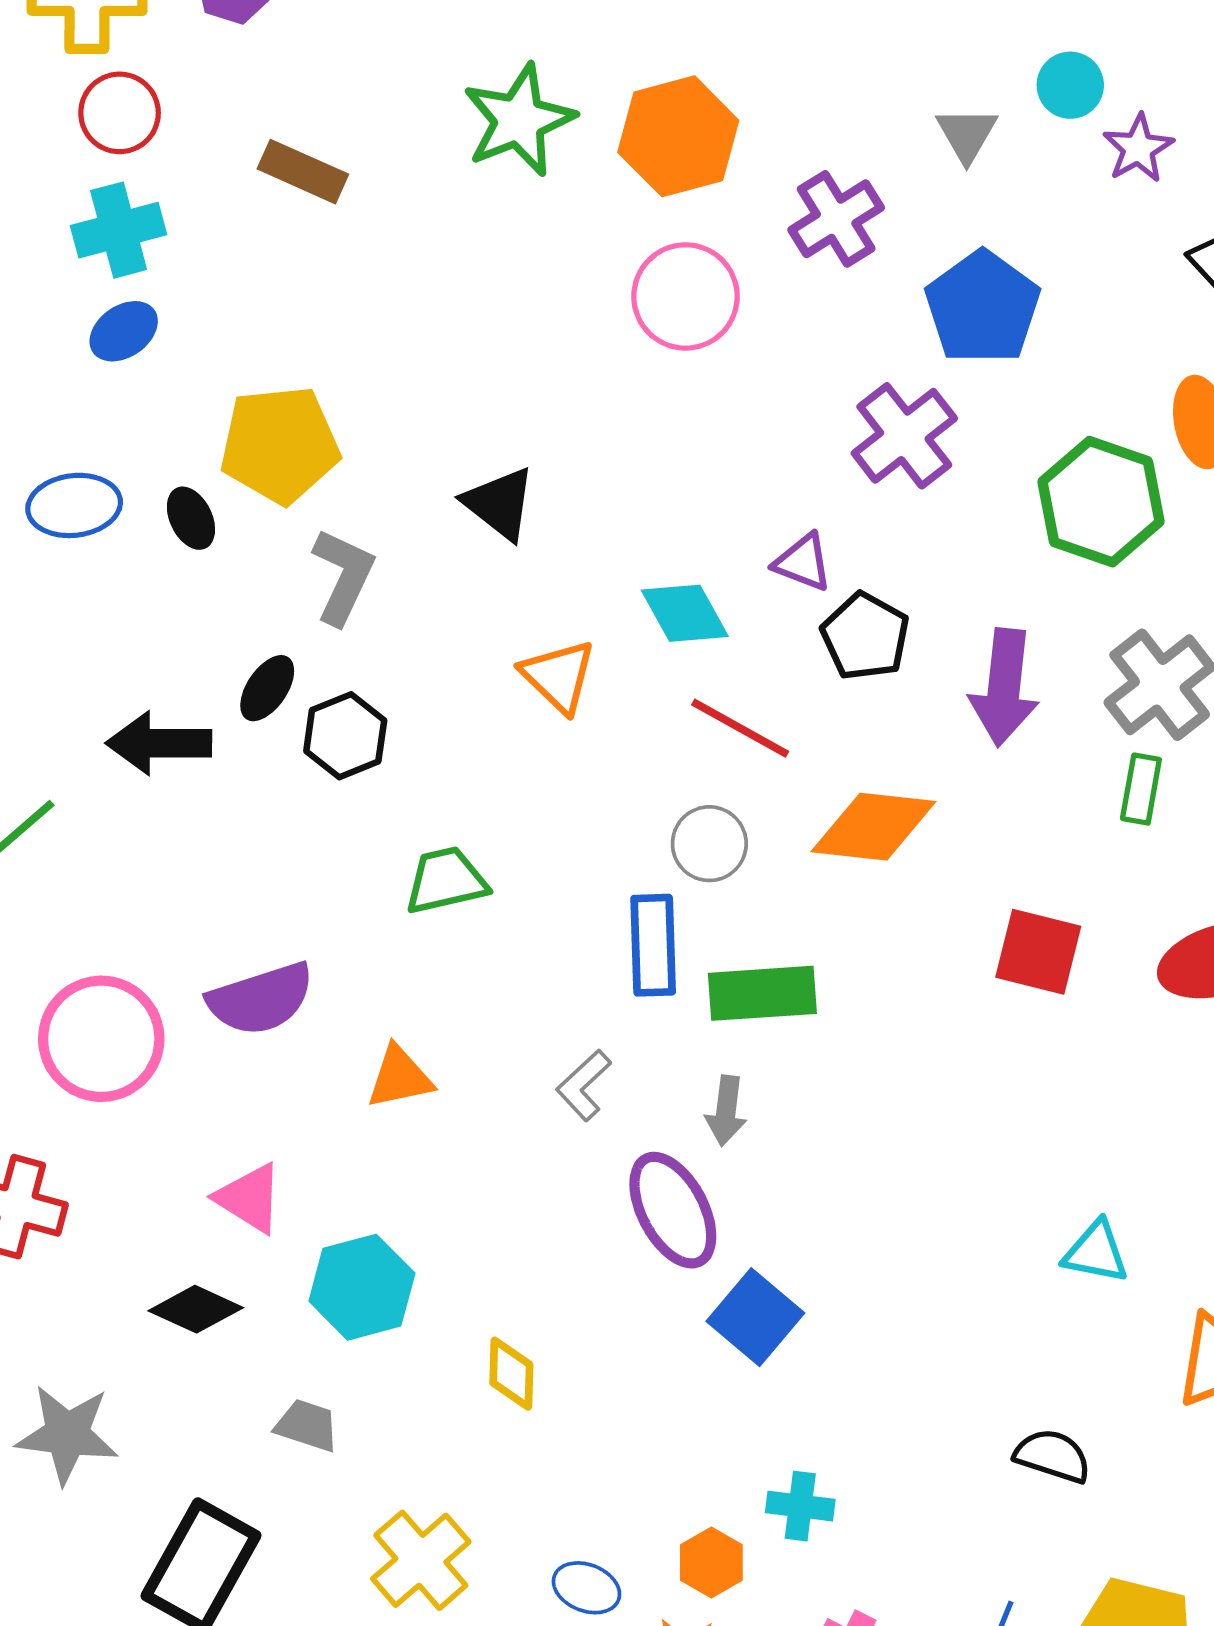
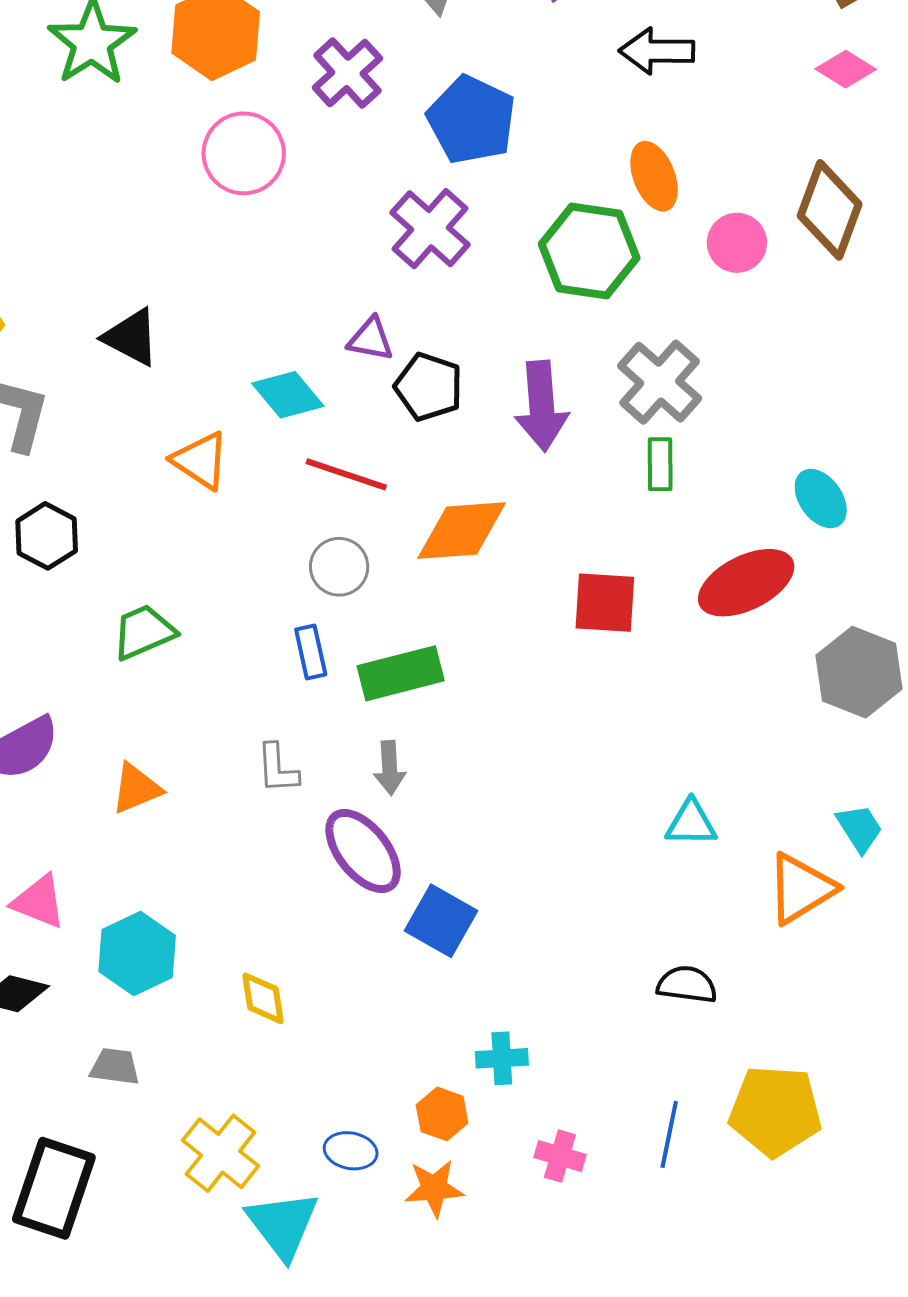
blue rectangle: (653, 945) -> (311, 652), size x0.7
gray L-shape: (584, 1085) -> (278, 768), turned -40

